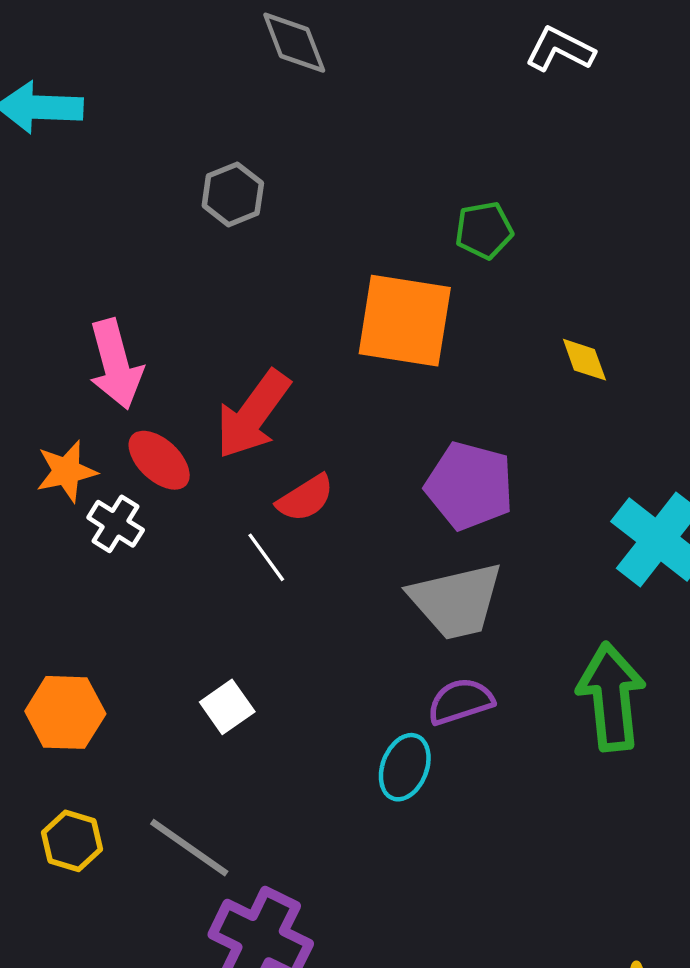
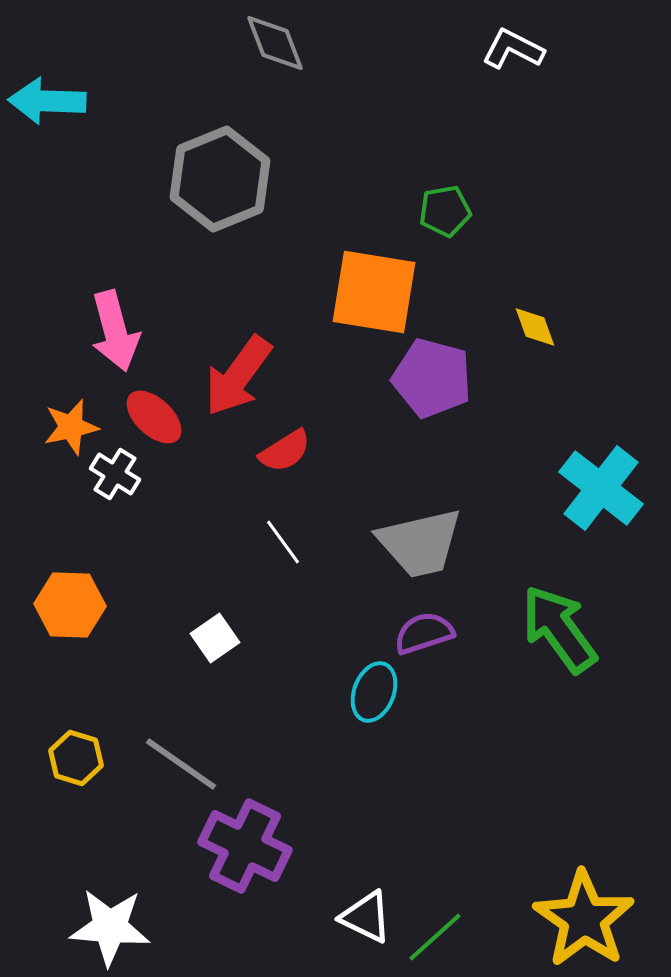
gray hexagon: (233, 194) -> (220, 179), size x1.8
purple pentagon: (469, 486) -> (432, 378), moved
white line: (266, 557) -> (283, 542), moved
green arrow: (611, 697) -> (559, 629), turned -30
orange hexagon: (65, 712) -> (70, 605), moved

